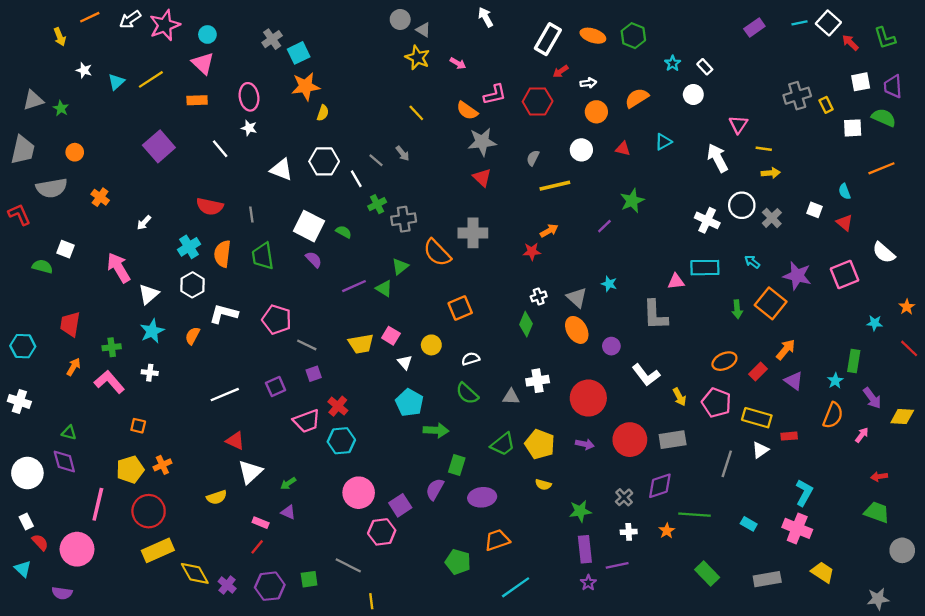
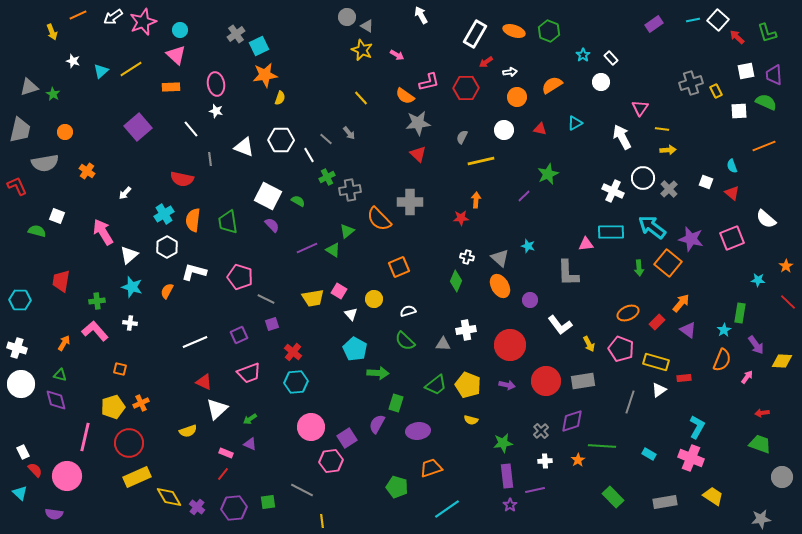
gray line: (251, 215) -> (210, 159), moved
orange arrow: (549, 231) -> (476, 200), turned -56
cyan arrow: (752, 262) -> (652, 227), size x2.0
white cross: (539, 296) -> (467, 257), turned 32
cyan star: (152, 331) -> (132, 287), turned -30
orange arrow: (74, 367) -> (64, 343), moved
pink trapezoid: (307, 421) -> (249, 373), moved
white circle: (27, 473) -> (21, 384), moved

